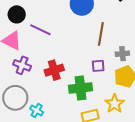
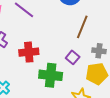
purple square: (98, 66) -> (73, 57), turned 32

